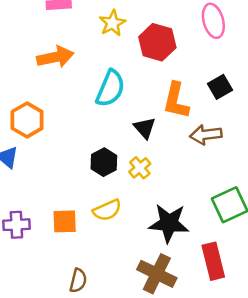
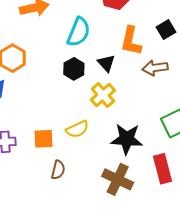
black hexagon: (104, 162) -> (74, 69), moved
yellow cross: (140, 168) -> (103, 95), size x1.4
brown semicircle: (78, 281) -> (58, 170), moved

